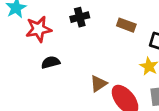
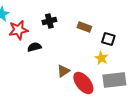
black semicircle: (51, 62) -> (34, 47), moved

